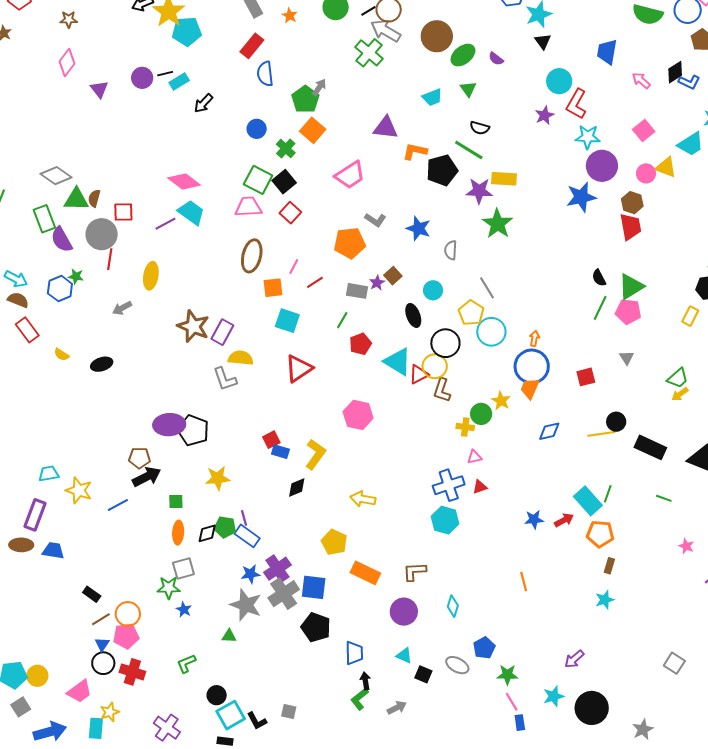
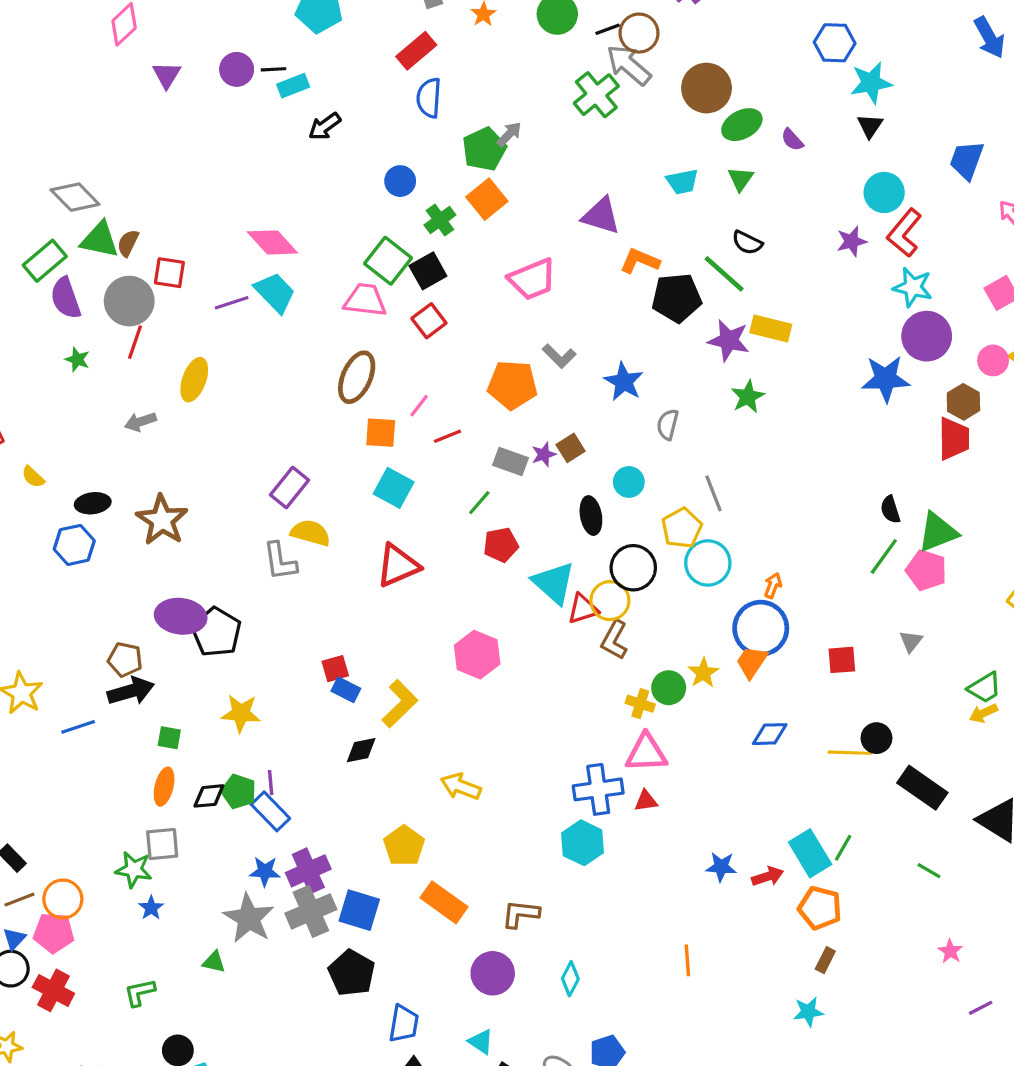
green rectangle: (44, 219) -> (45, 261), turned 60
green star: (497, 224) -> (748, 397), size x0.7
blue hexagon: (60, 289) -> (74, 545), moved
brown star: (193, 326) -> (162, 520), moved
pink triangle: (474, 457) -> (646, 753), size x1.8

